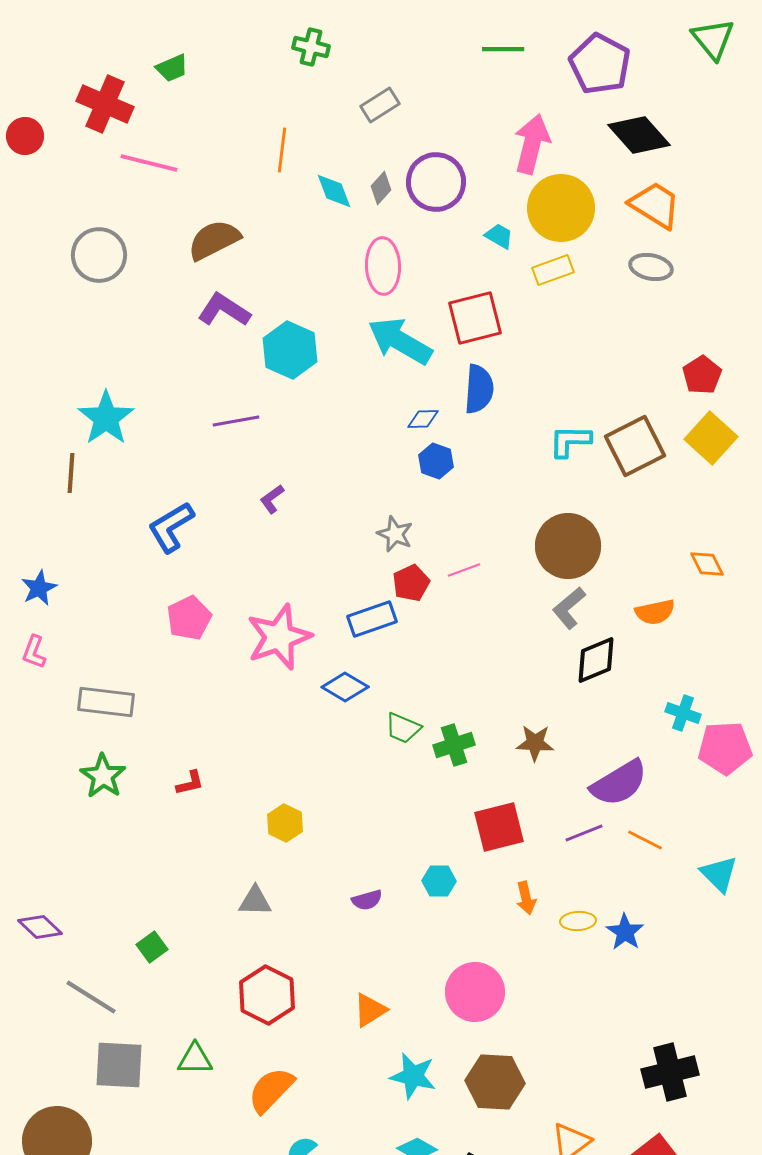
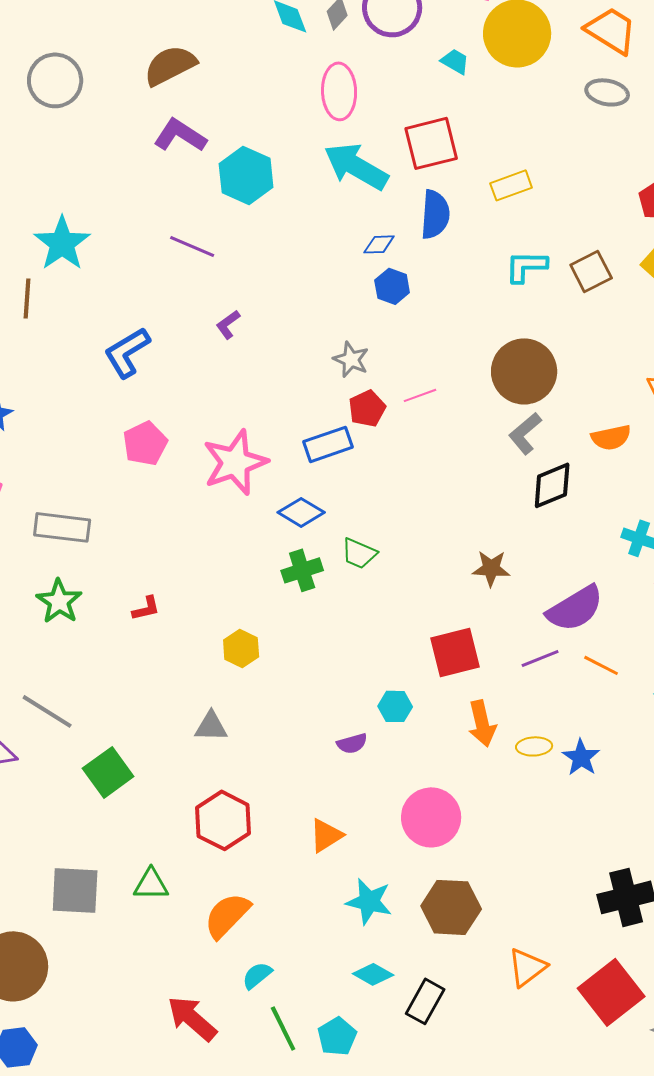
yellow rectangle: (553, 270) -> (511, 185), moved
purple line: (236, 421) -> (192, 246), turned 33
brown square: (635, 446) -> (591, 271), size x0.7
green cross: (454, 745) -> (302, 570), moved
orange arrow: (526, 898) -> (482, 723), size x1.4
purple semicircle: (367, 900) -> (352, 743), moved
green square: (152, 947) -> (108, 772), size x1.6
gray line: (91, 997) -> (47, 711), moved

